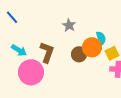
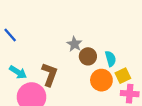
orange circle: (92, 47) -> (101, 80), moved
brown circle: (79, 54) -> (88, 56), moved

